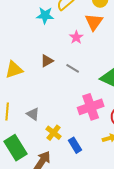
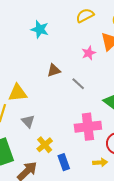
cyan star: (45, 15) -> (40, 29), moved
yellow triangle: (14, 70) -> (18, 93), moved

